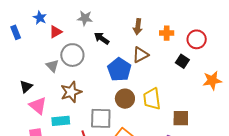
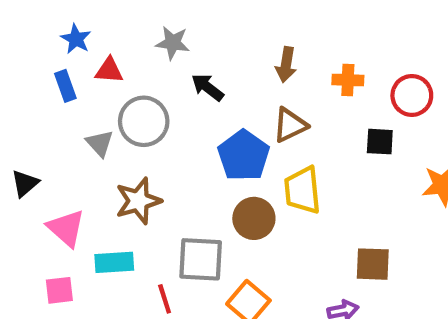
blue rectangle: (16, 32) -> (65, 86), moved
red triangle: (56, 32) -> (109, 70), turned 32
black square: (182, 61) -> (380, 142), turned -32
black triangle: (26, 87) -> (25, 183), moved
yellow trapezoid: (152, 99) -> (302, 190), moved

